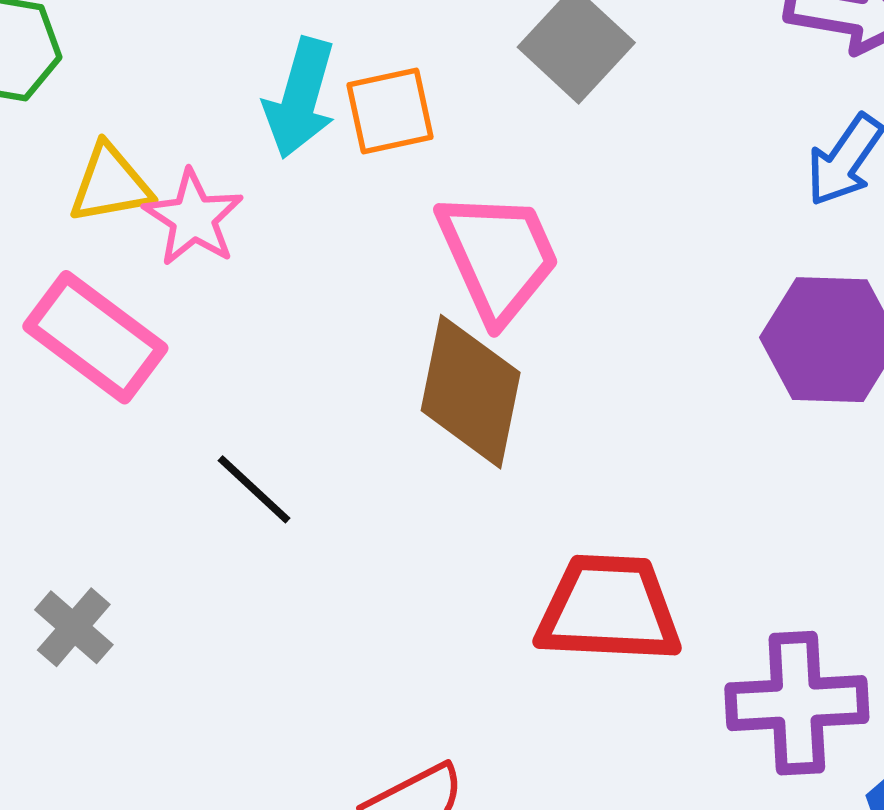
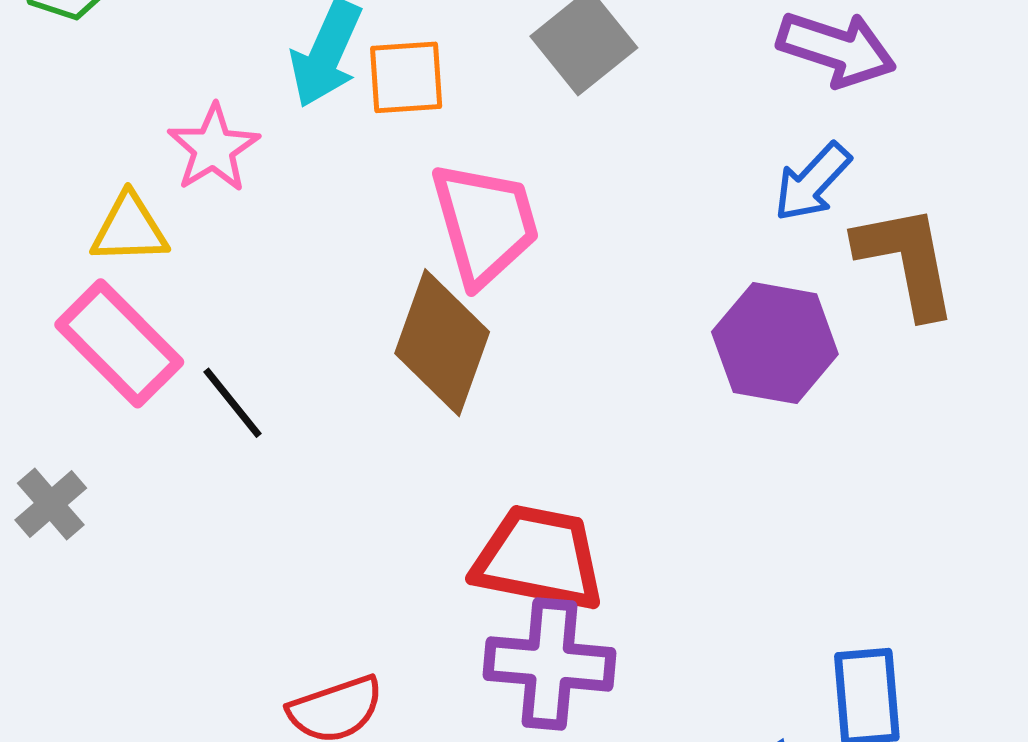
yellow triangle: (110, 184) -> (129, 229), moved
pink rectangle: (95, 337) -> (119, 343), moved
purple cross: (797, 703) -> (550, 664), moved

